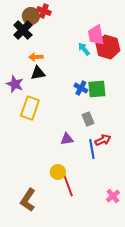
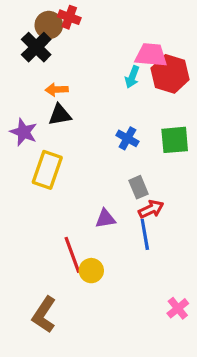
pink trapezoid: (96, 35) -> (151, 55), turned 105
cyan arrow: (84, 49) -> (132, 77), turned -120
green square: (97, 89) -> (175, 140), moved
red arrow: (103, 140) -> (151, 209), moved
red line: (68, 185) -> (72, 255), moved

